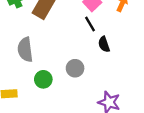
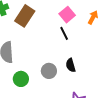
black semicircle: (104, 44) -> (71, 65), moved

